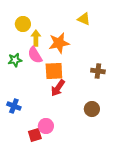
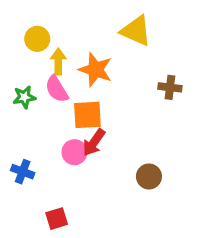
yellow triangle: (84, 19) -> (136, 31), size x1.5
orange star: (59, 43) -> (96, 70), turned 30
brown cross: (98, 71) -> (170, 87), moved
pink circle: (46, 126) -> (74, 152), moved

